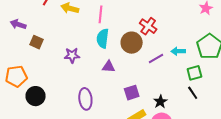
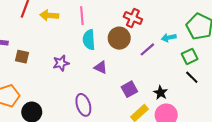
purple triangle: (109, 67) -> (101, 67), turned 32

